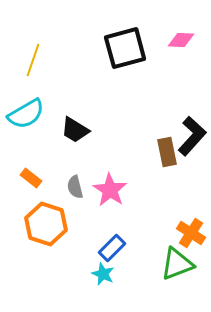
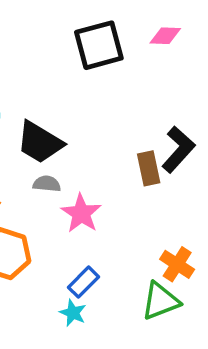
black trapezoid: (75, 130) -> (40, 142), size x1.4
gray semicircle: (75, 187) -> (47, 184), moved, turned 110

